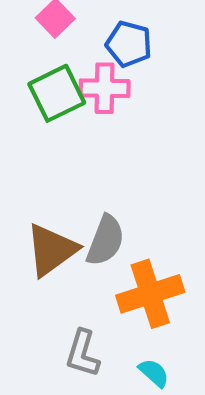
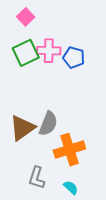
blue pentagon: (129, 44) -> (74, 57), moved

